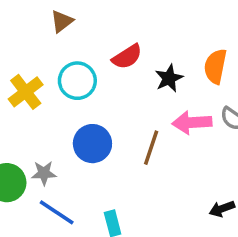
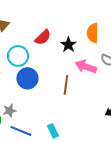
pink arrow: (192, 122) -> (86, 67), turned 35
blue circle: (92, 144) -> (27, 78), moved

